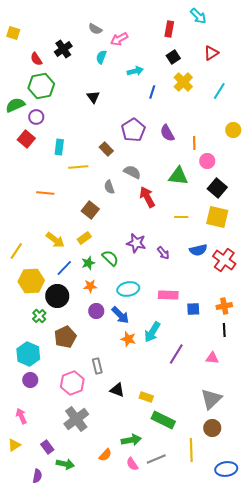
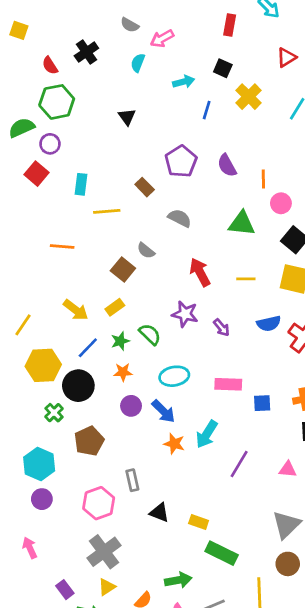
black square: (173, 57) -> (223, 68), moved, turned -32
gray semicircle: (109, 187) -> (146, 251), moved, turned -32
red arrow: (147, 197) -> (200, 272), moved
yellow triangle: (14, 445) -> (107, 587), moved

